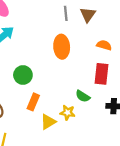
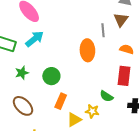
gray line: (66, 13) -> (103, 30), moved
brown triangle: (88, 15) -> (121, 20), moved

